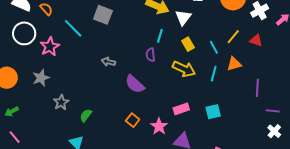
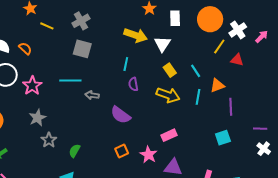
cyan line: (73, 28) -> (70, 81), moved, turned -40
cyan line: (160, 36) -> (126, 64), moved
yellow line: (233, 37) -> (219, 46), moved
gray star: (41, 78) -> (37, 118), moved
purple line: (257, 88) -> (231, 107), moved
cyan square: (213, 112) -> (223, 138), moved
orange square: (133, 120) -> (122, 151), turned 32

